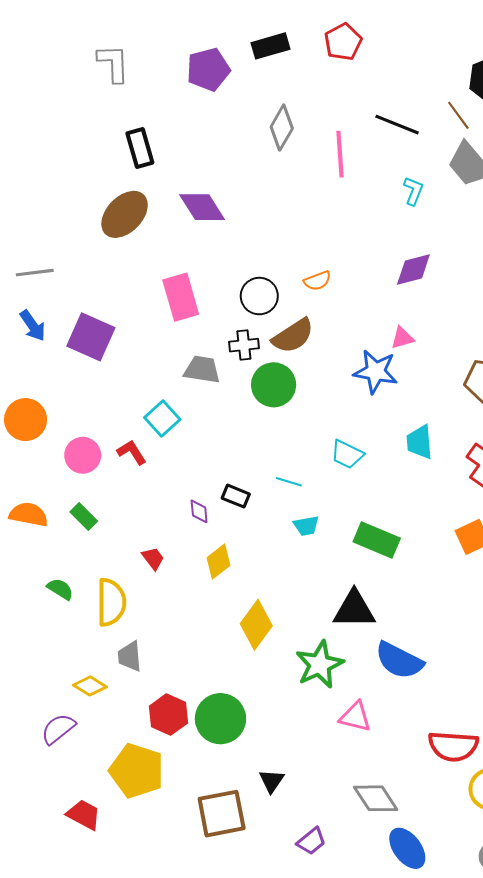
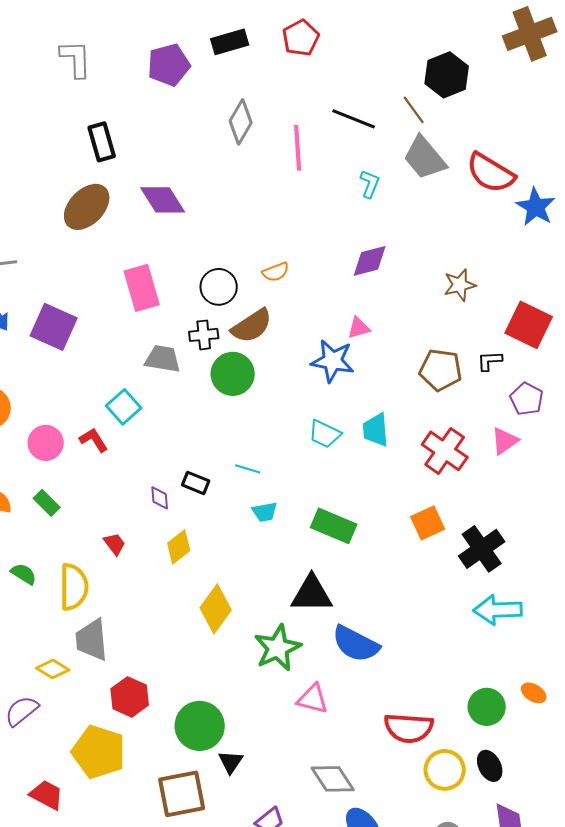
cyan trapezoid: (347, 454) -> (325, 434), moved
gray trapezoid: (130, 656) -> (92, 640), size x1.4
green circle: (220, 719) -> (200, 726), moved

